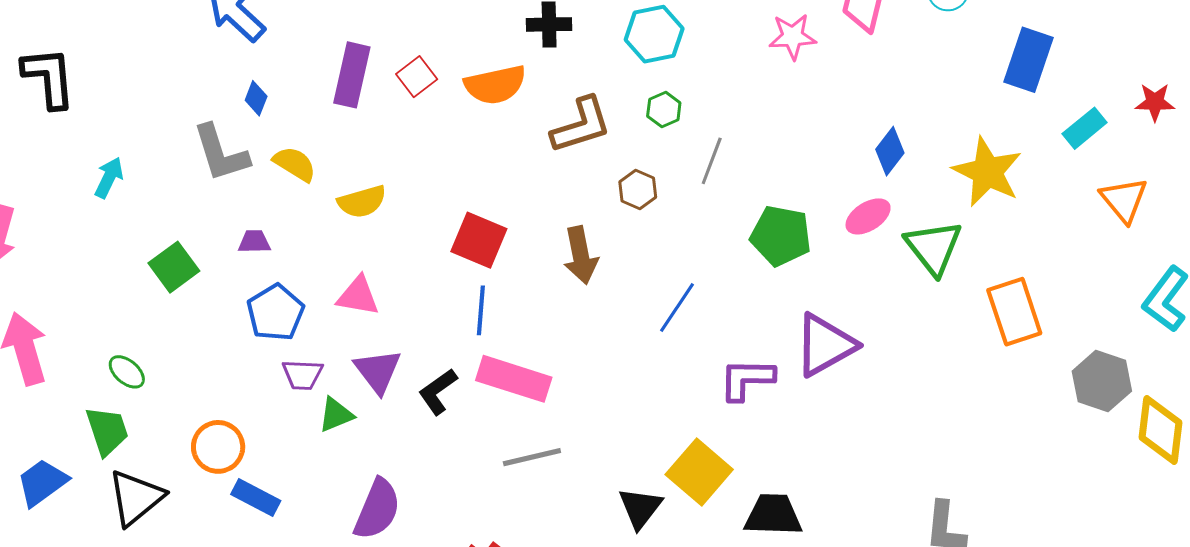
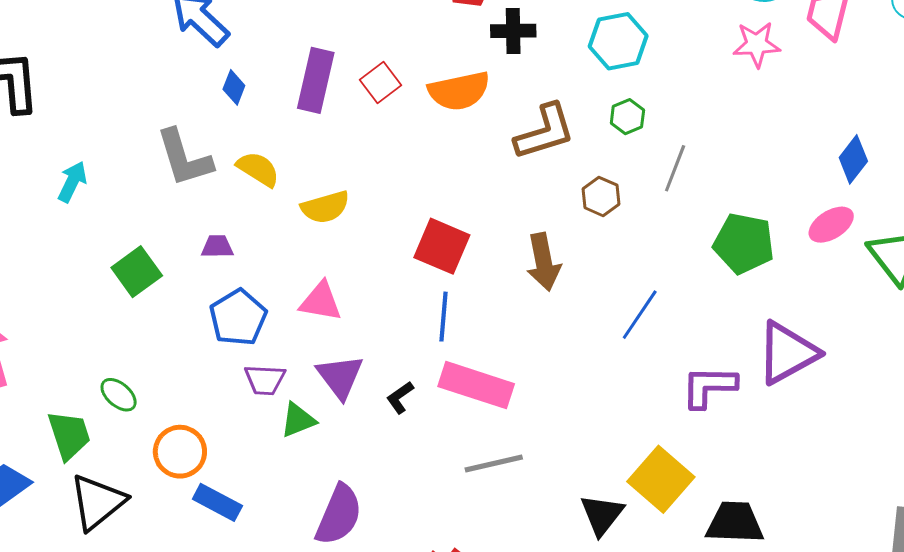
blue diamond: (256, 98) -> (234, 87), moved
green ellipse: (127, 372) -> (119, 395), moved
black L-shape: (438, 392) -> (400, 397), size x0.7

